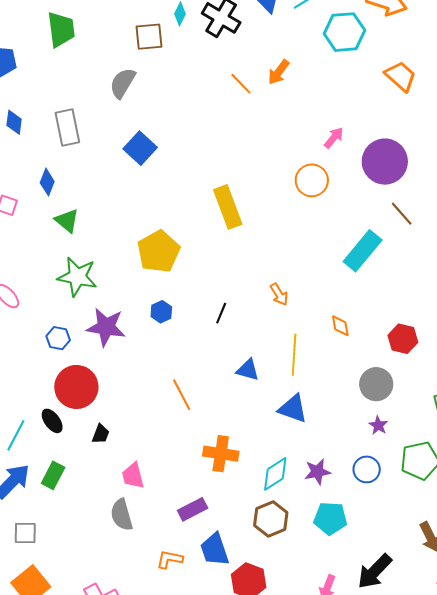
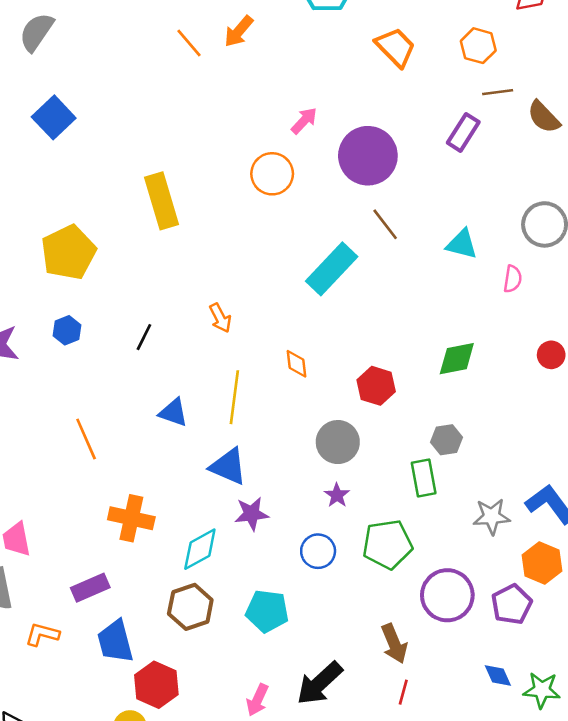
purple star: (317, 472) -> (252, 514), moved
orange L-shape: (170, 559) -> (42, 634), moved

